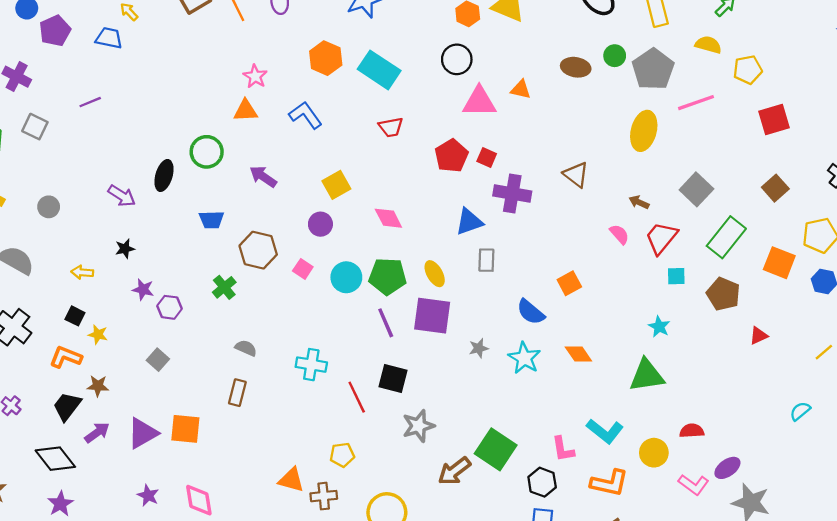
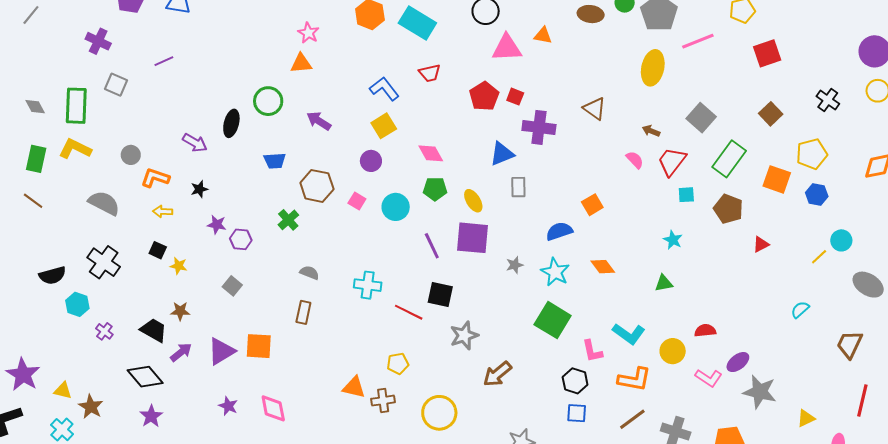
blue L-shape: (306, 115) -> (384, 89), moved
green pentagon: (388, 276) -> (435, 189), moved, size x0.7
blue semicircle: (531, 312) -> (559, 231), turned 124
orange L-shape: (66, 357) -> (155, 178), moved
green triangle: (647, 375) -> (664, 283), size x0.6
red line: (357, 397) -> (409, 312), turned -36
black trapezoid: (67, 406) -> (154, 330), turned 84
green square: (496, 449) -> (553, 320), moved

